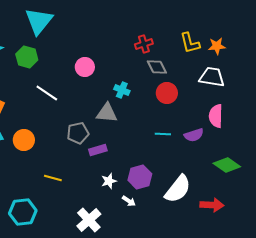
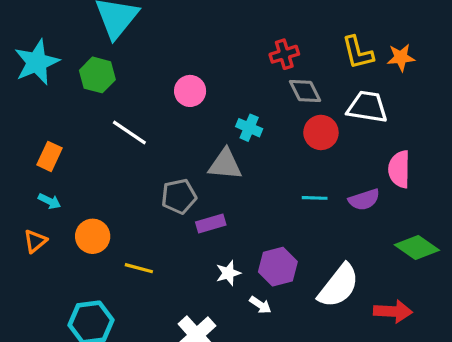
white trapezoid: (212, 77) -> (367, 107), moved
orange circle: (24, 140) -> (93, 236), moved

